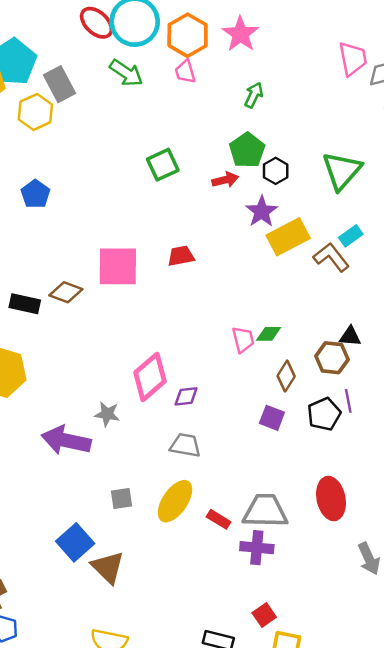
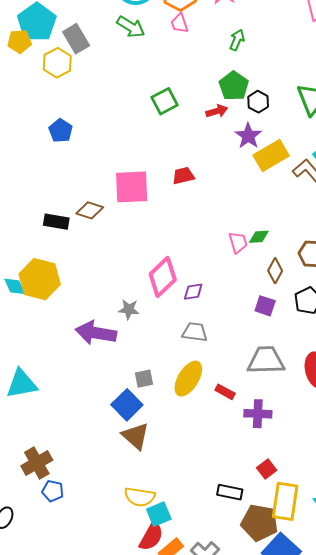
gray trapezoid: (265, 511) -> (266, 360), moved
blue square: (75, 542) -> (127, 405), moved

